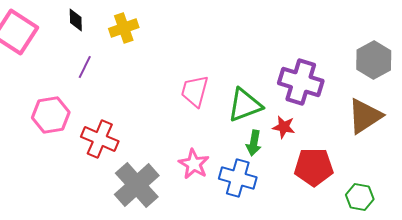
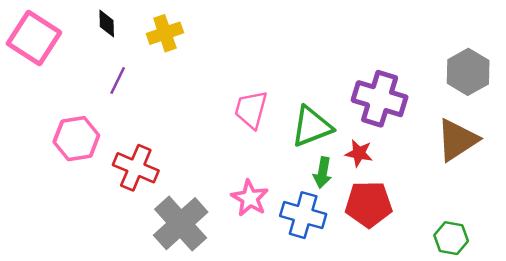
red pentagon: (314, 167) -> (369, 204), moved

